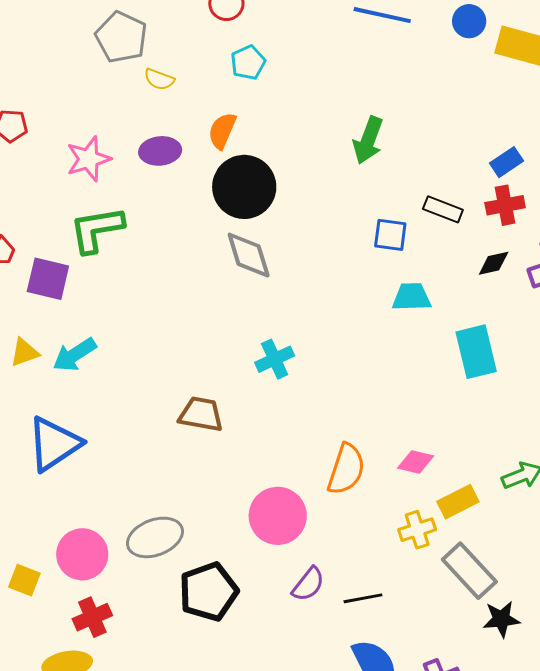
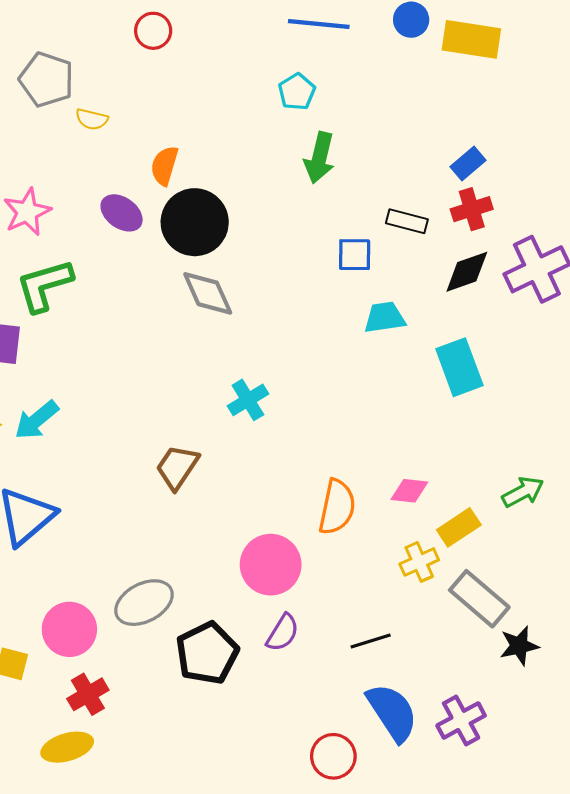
cyan pentagon: (248, 62) -> (297, 92), moved
purple ellipse: (160, 151) -> (122, 213), moved, turned 48
black diamond: (494, 263) -> (467, 272), size x1.4
brown trapezoid: (201, 414) -> (177, 467), turned -60
purple semicircle: (308, 584) -> (283, 633), moved

